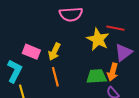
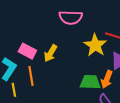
orange line: (55, 77) -> (31, 76), moved

